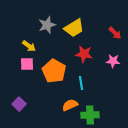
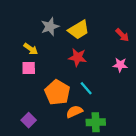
red star: (84, 54) -> (78, 57), moved
orange pentagon: (54, 71) -> (57, 92), moved
cyan line: (81, 83) -> (86, 88), turned -32
purple square: (19, 104) -> (29, 120), moved

